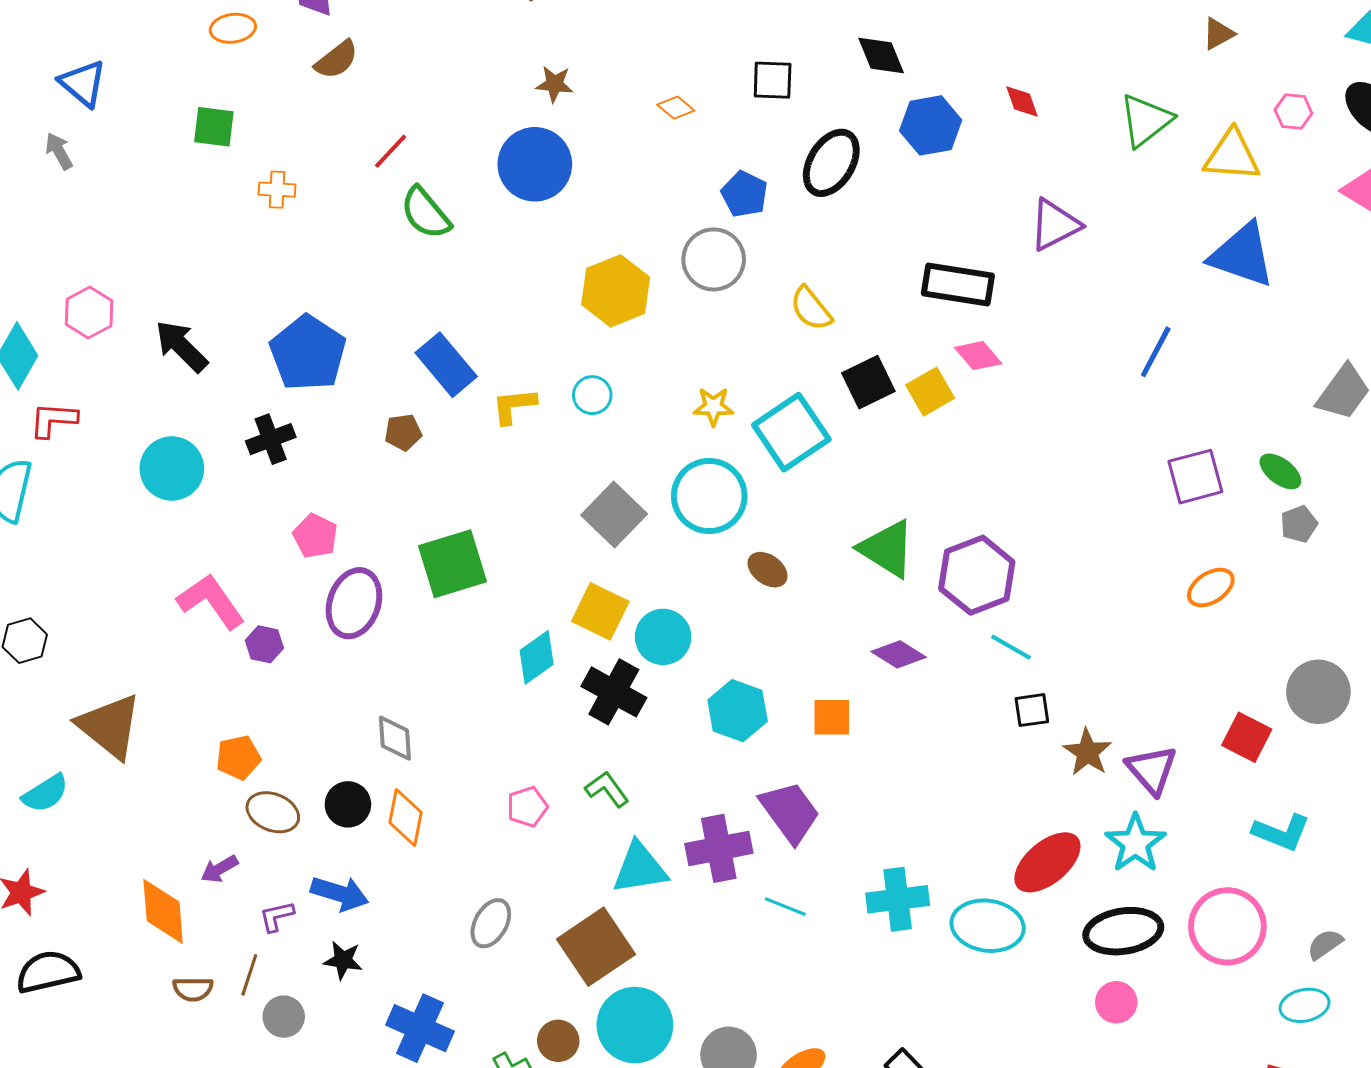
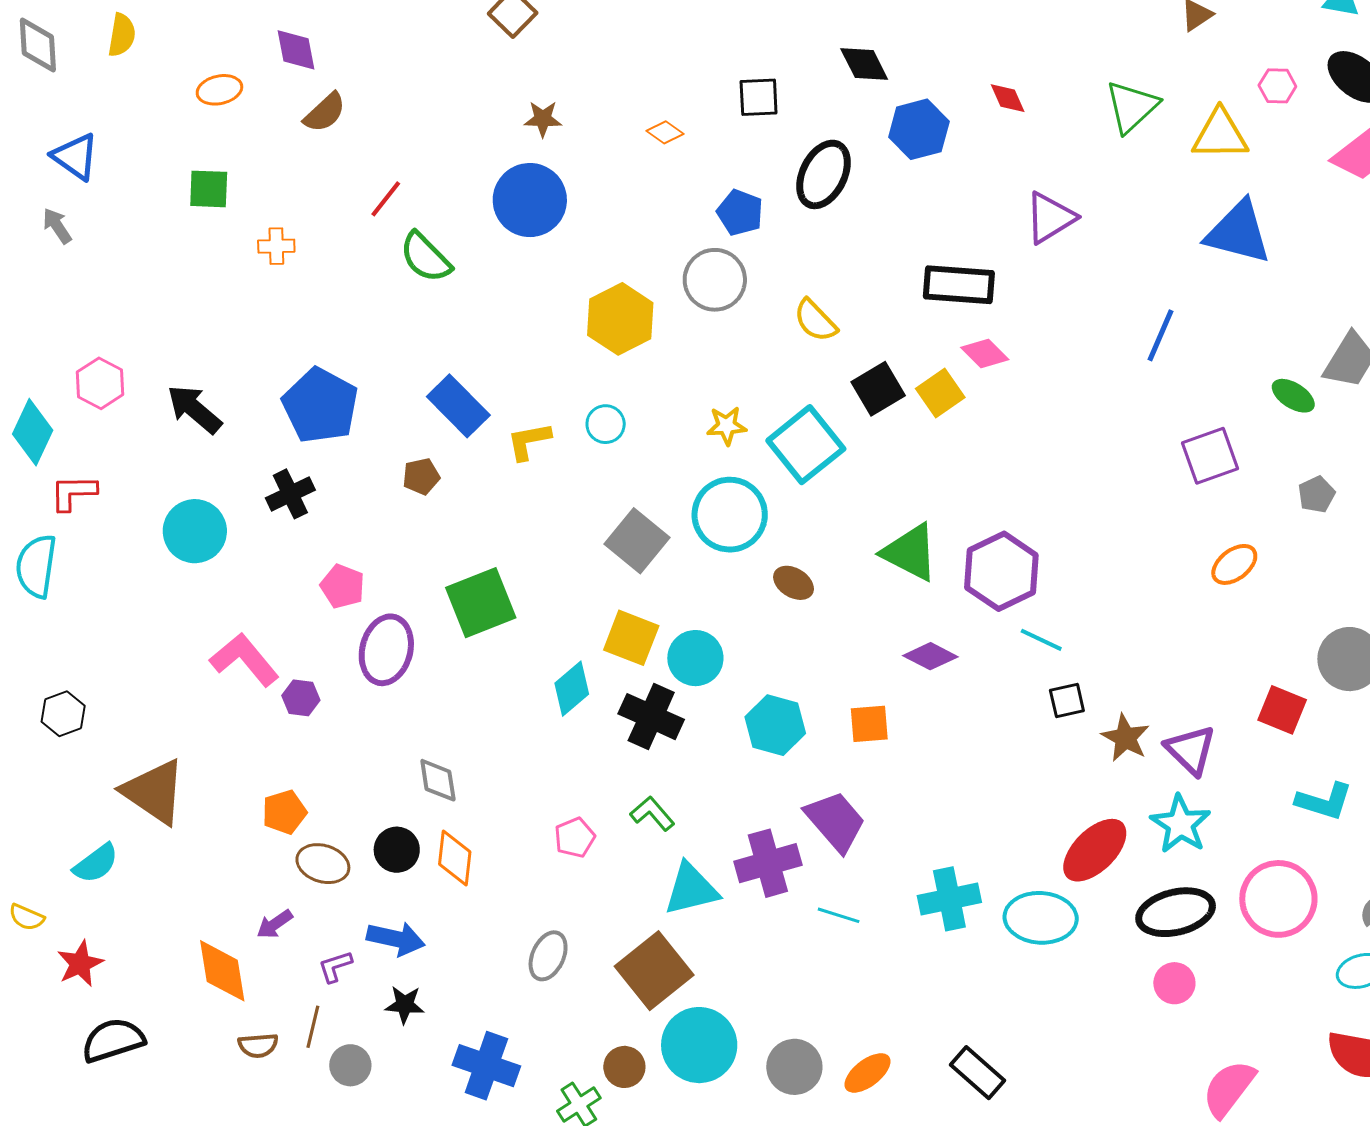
green ellipse: (1280, 471) -> (1293, 396), moved

